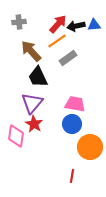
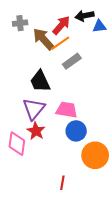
black arrow: (76, 26) -> (85, 16), moved
brown arrow: (31, 51) -> (43, 39), moved
pink trapezoid: (75, 104) -> (67, 110), moved
red line: (72, 176) -> (62, 183), moved

